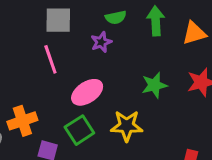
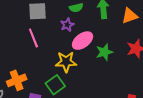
pink ellipse: (87, 92) -> (83, 41), moved
yellow star: (127, 126) -> (66, 62), moved

